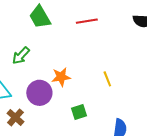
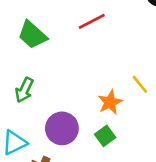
orange star: (61, 77) -> (110, 102), moved
green square: (79, 112) -> (105, 136), moved

